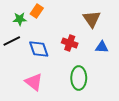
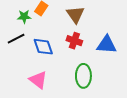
brown triangle: (92, 19) -> (75, 15), moved
blue triangle: (102, 47) -> (107, 45), size x1.5

